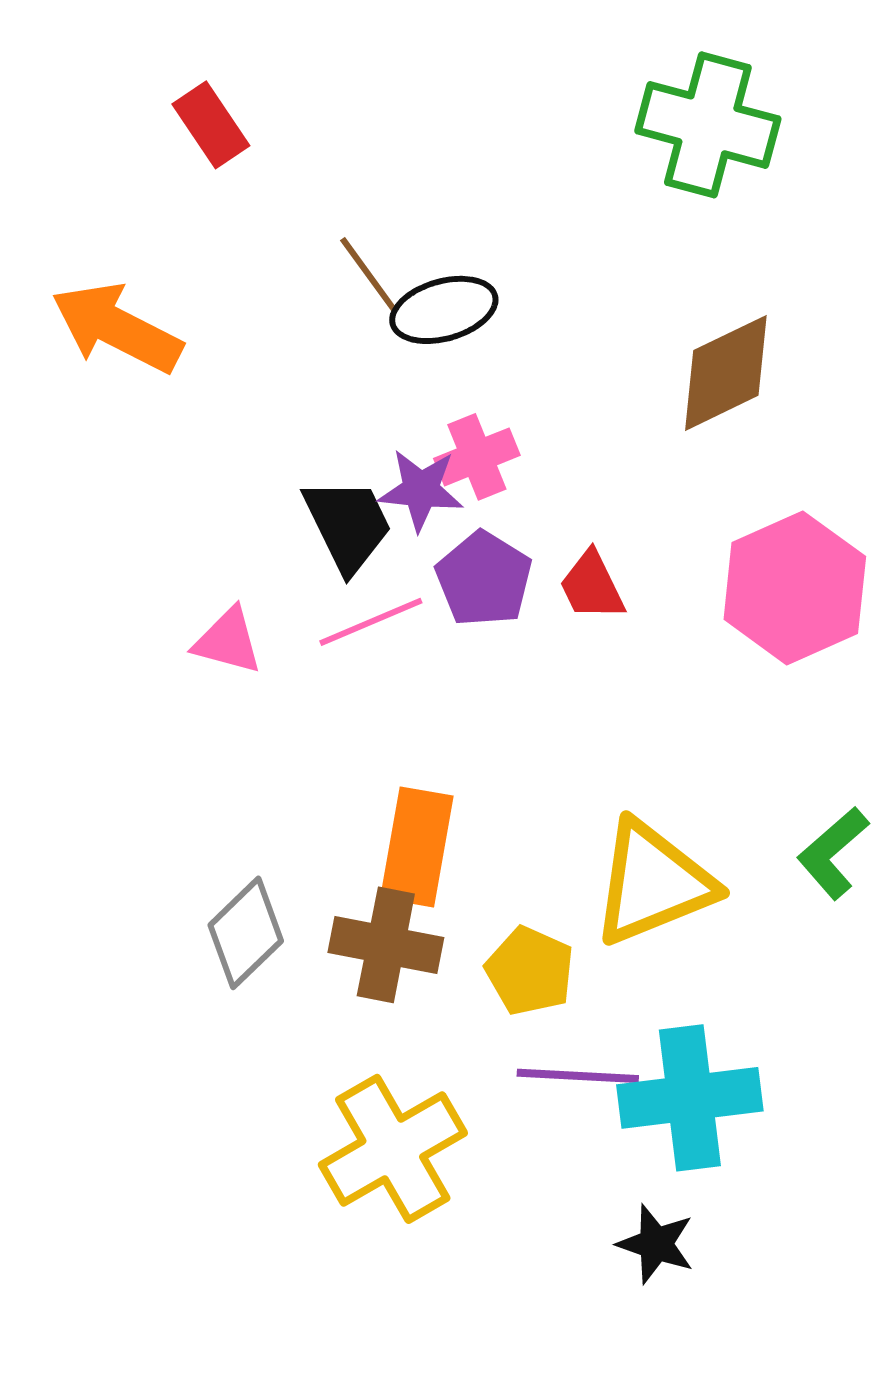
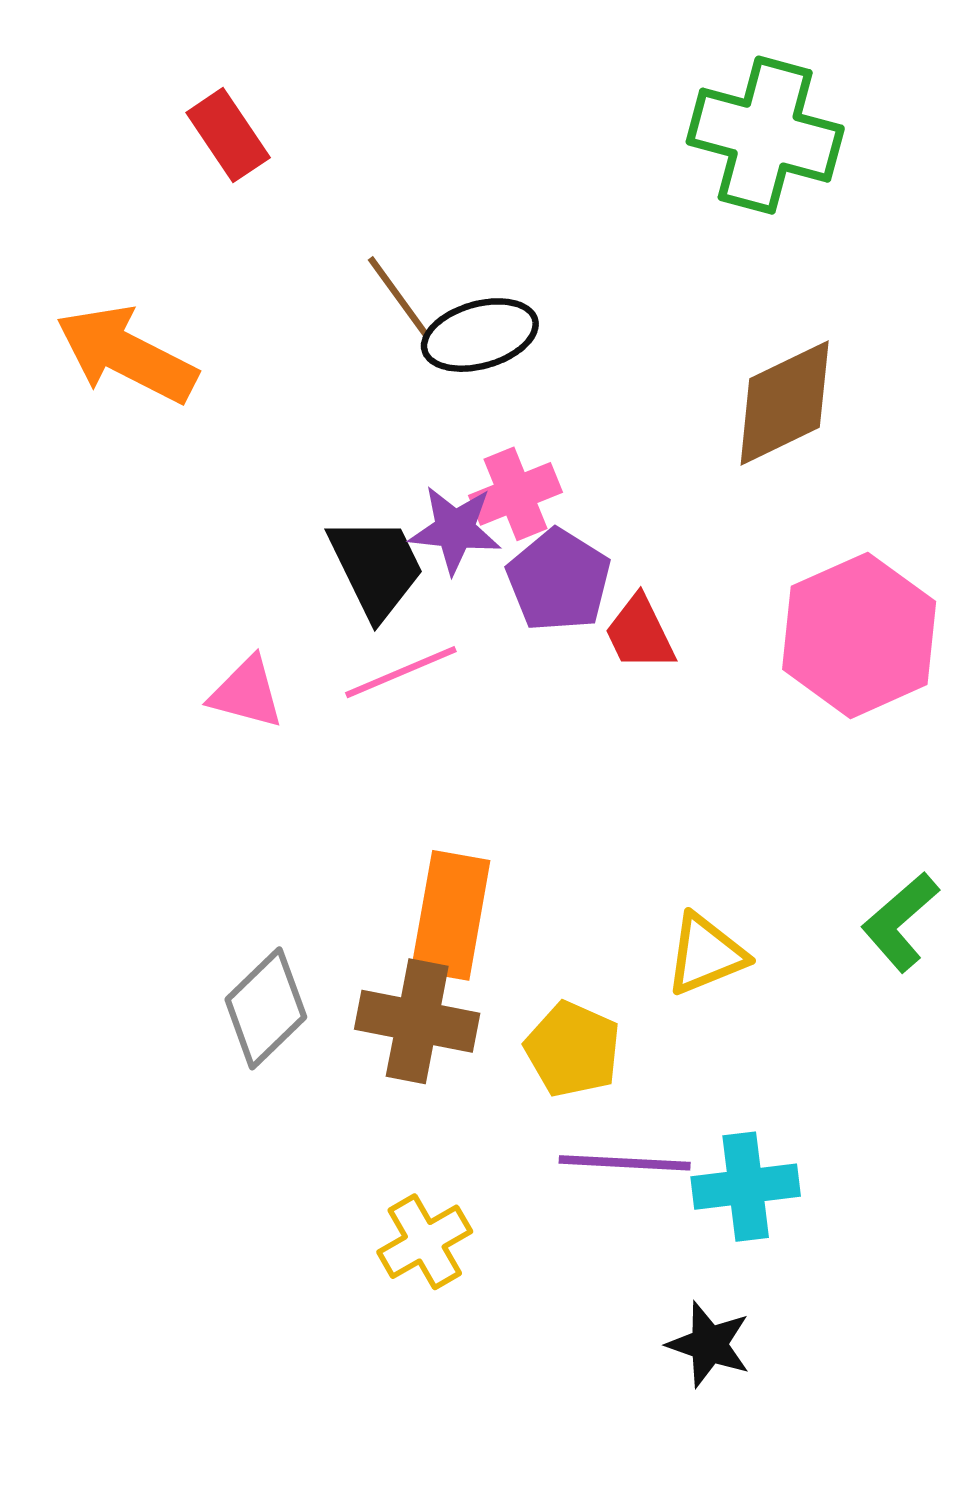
purple pentagon: (484, 579) -> (559, 580), moved
yellow triangle: (653, 883) -> (706, 954), size x0.6
cyan cross: (690, 1098) -> (746, 1187), size x0.7
yellow cross: (393, 1149) -> (425, 1242), size x0.6

